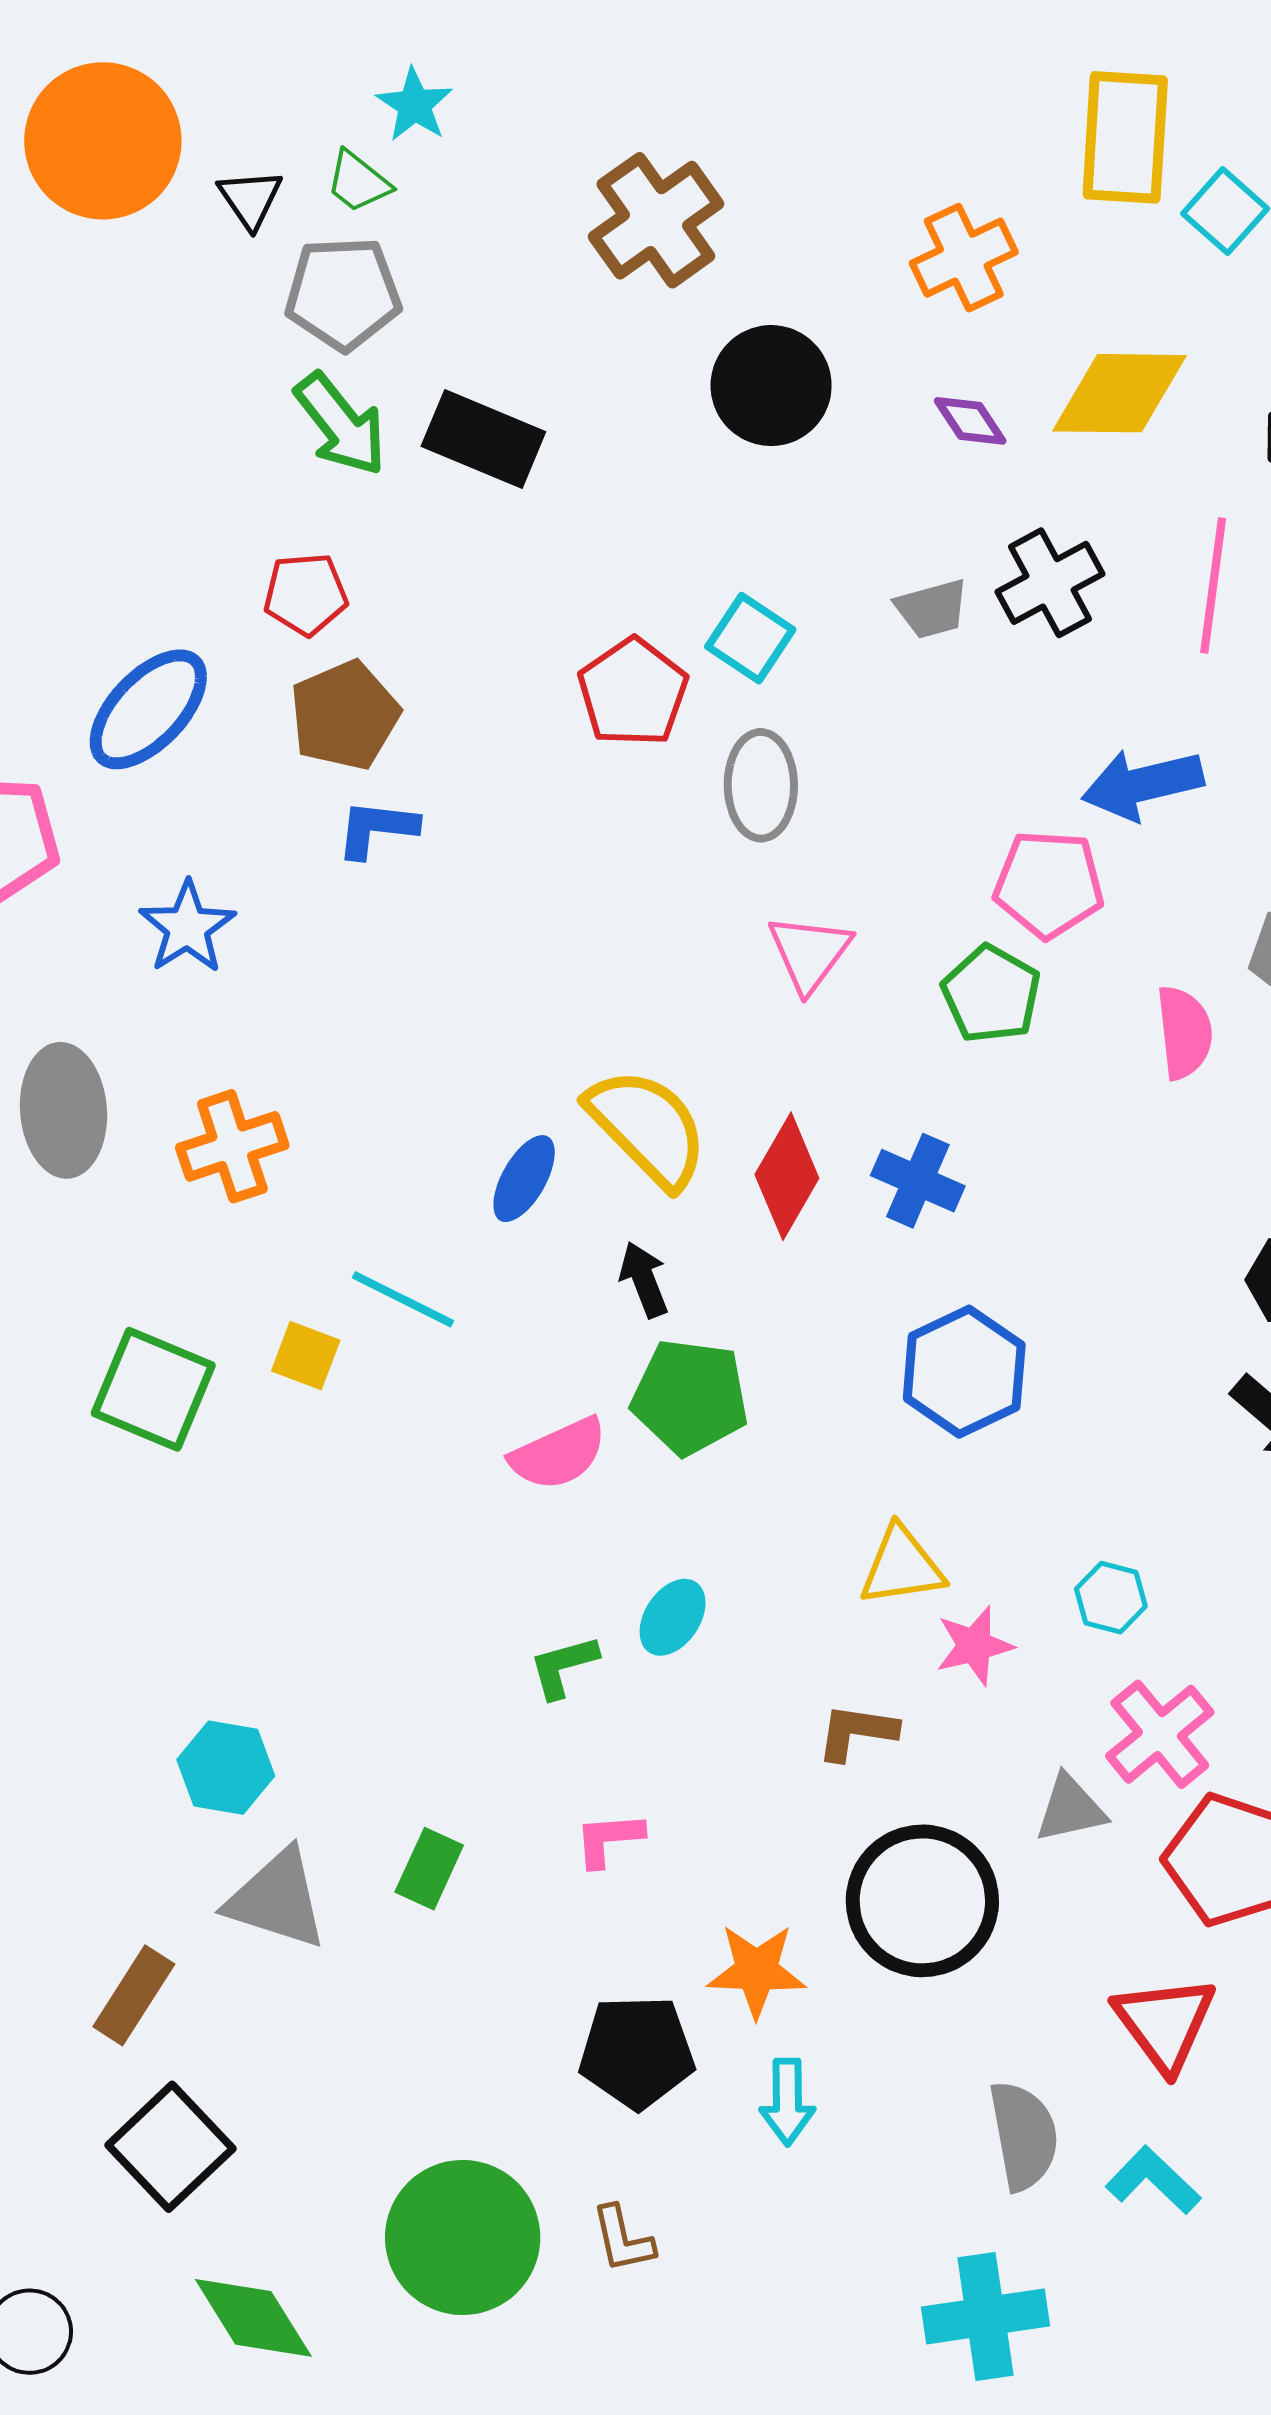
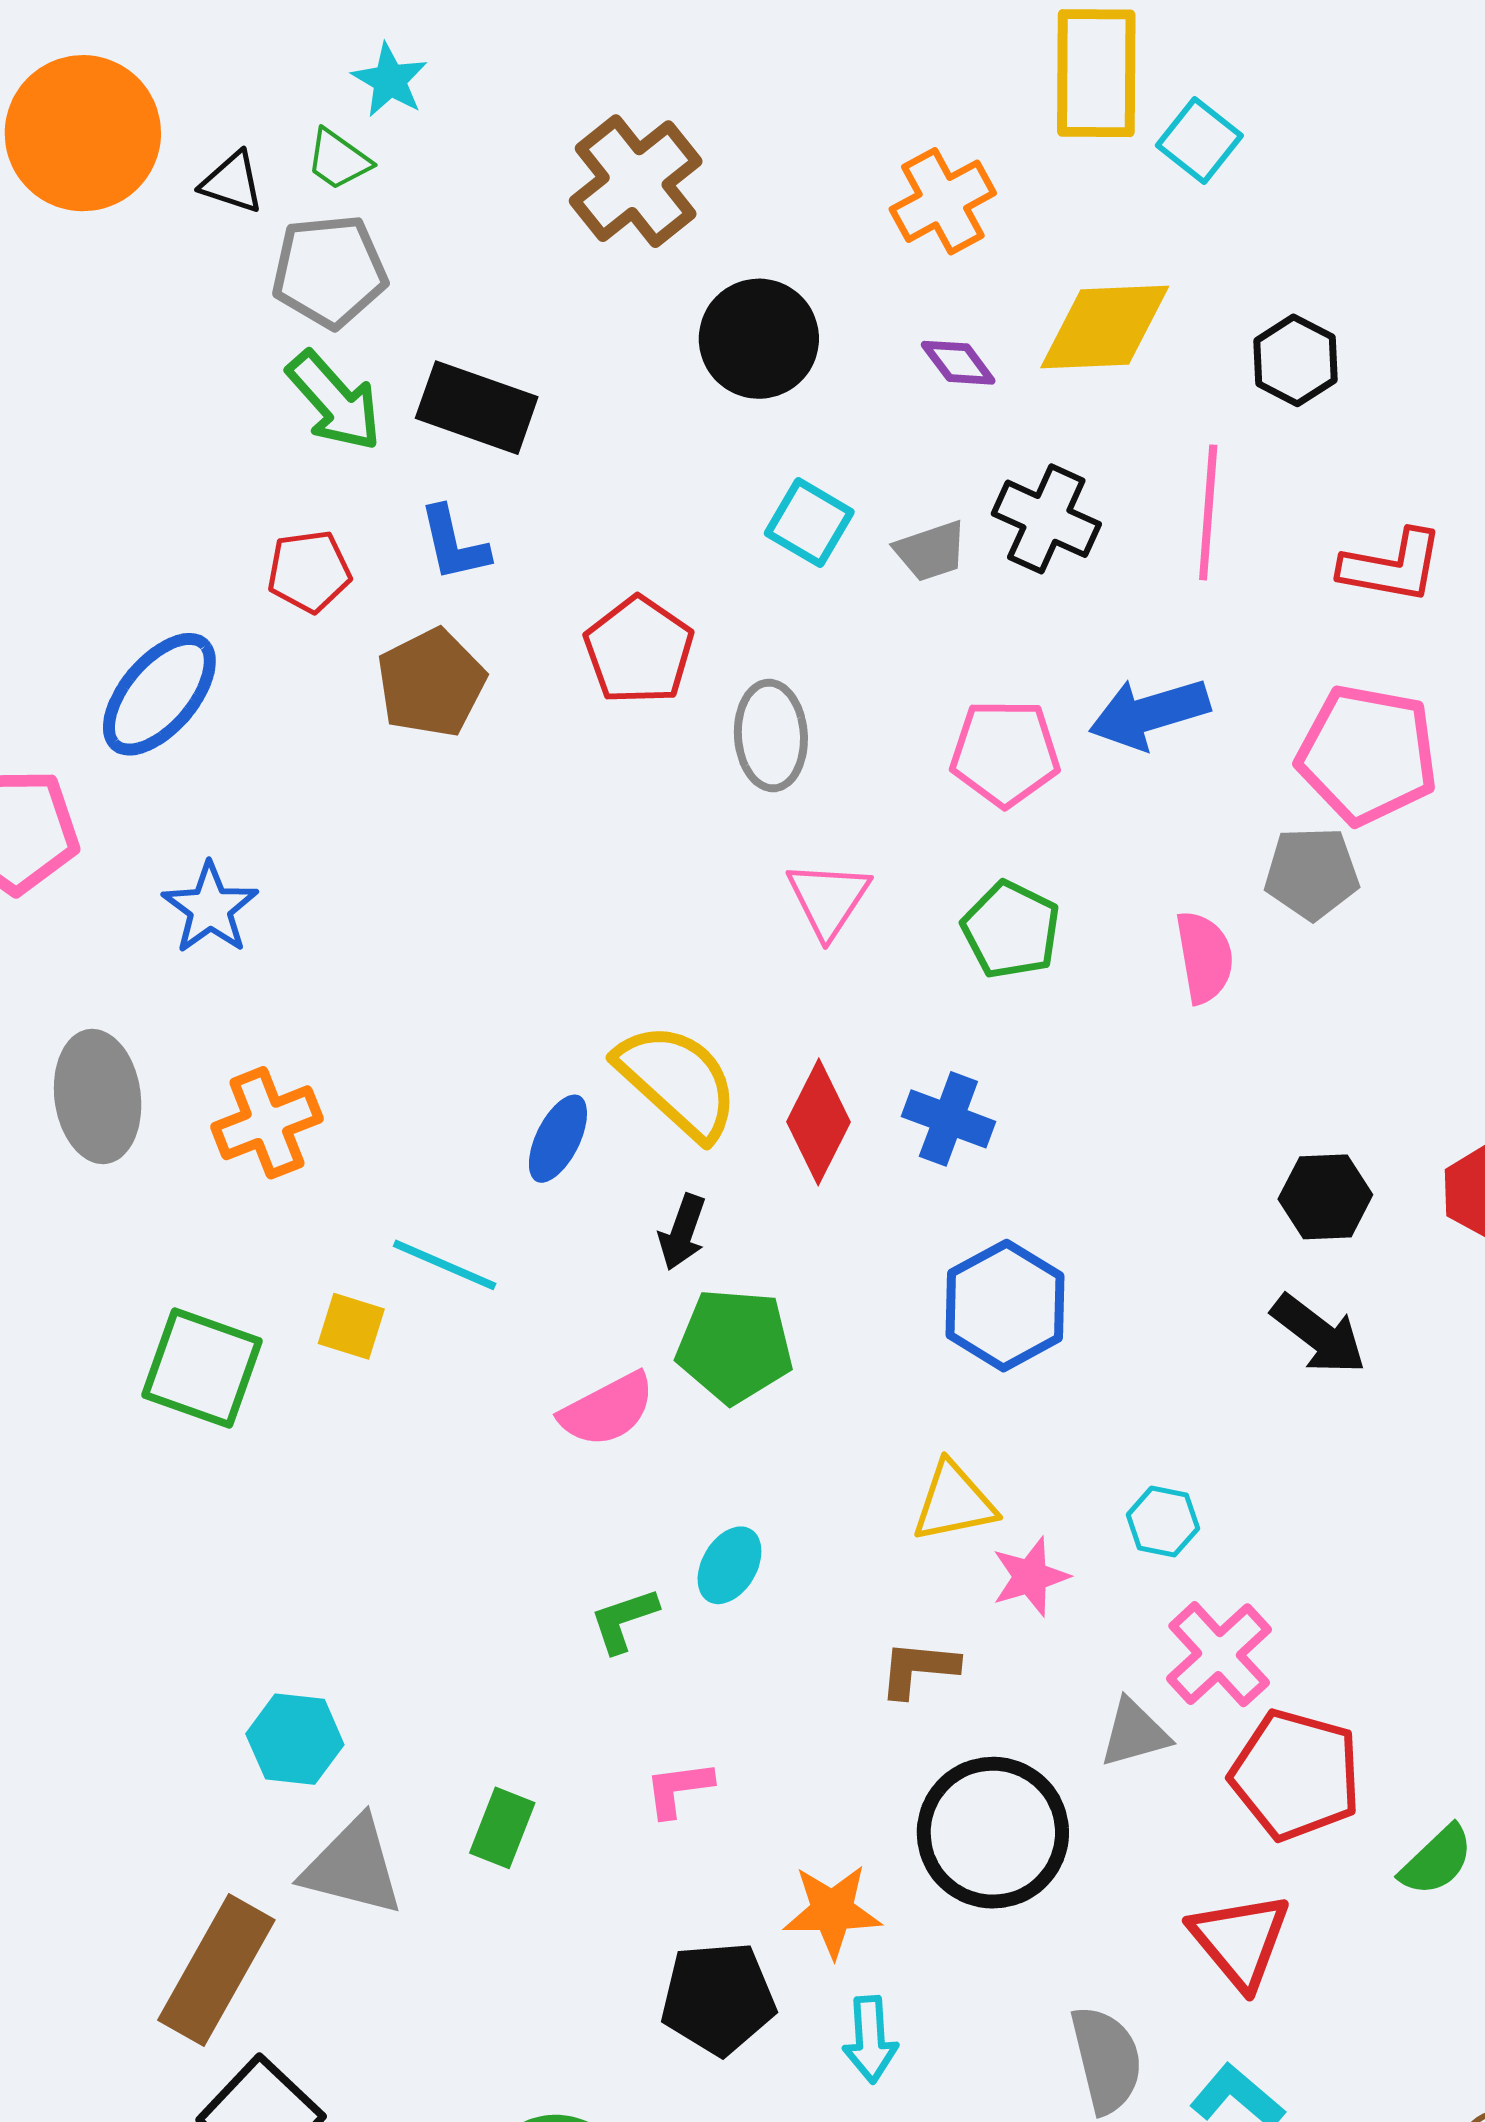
black triangle: (250, 199) -> (232, 182), turned -34
black cross: (1050, 583) -> (1046, 519), turned -34
cyan square: (750, 638) -> (809, 523), moved
brown pentagon: (345, 715) -> (431, 683), moved
blue L-shape: (377, 829) -> (454, 544), moved, turned -106
pink pentagon: (1049, 884) -> (1005, 753), moved
black arrow: (644, 1280) -> (682, 1232), turned -136
brown rectangle: (134, 1995) -> (216, 1970), size x1.5

